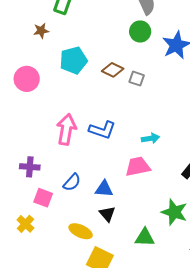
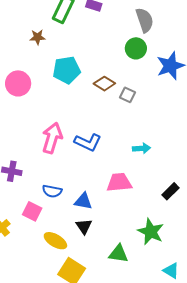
cyan arrow: (150, 138) -> (141, 148), moved
blue semicircle: (72, 182) -> (52, 191), turned 54
pink square: (43, 198) -> (32, 211), moved

